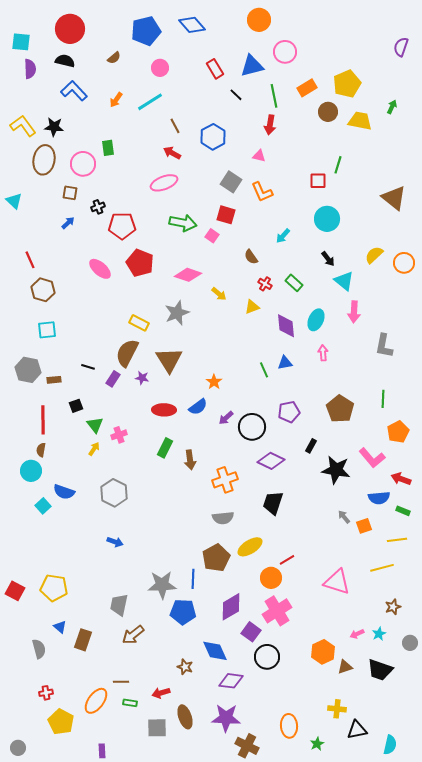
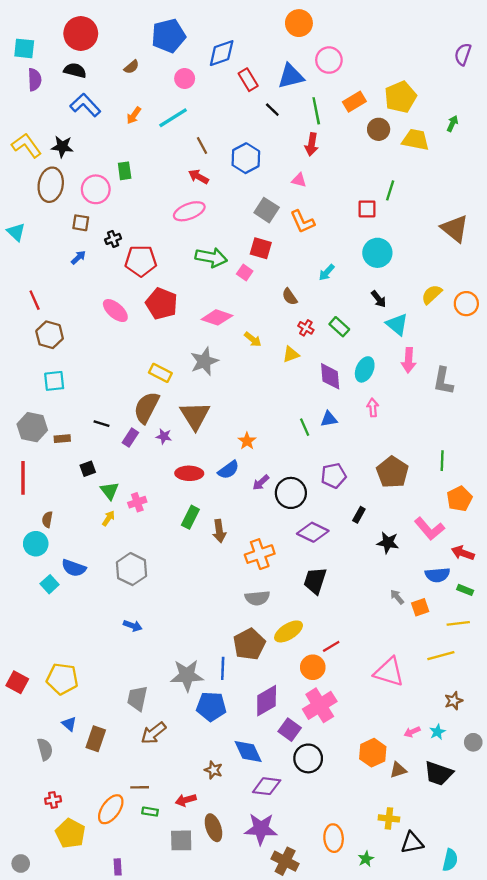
blue diamond: (192, 25) -> (222, 53), moved, turned -68
gray L-shape: (384, 346) -> (443, 381), moved
red line: (43, 420) -> (23, 478), moved
black star: (336, 470) -> (388, 543), size x0.7

